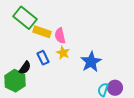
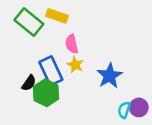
yellow rectangle: (42, 32) -> (57, 16), moved
blue rectangle: (43, 58) -> (51, 71), size x1.6
green hexagon: (15, 81) -> (46, 93), moved

